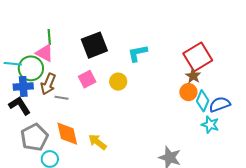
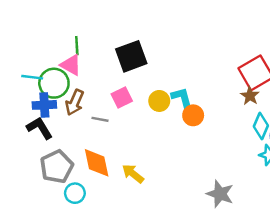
cyan L-shape: (138, 53) -> (182, 98), moved, turned 85
orange circle: (188, 92) -> (193, 115), moved
gray line: (62, 98) -> (100, 119), moved

